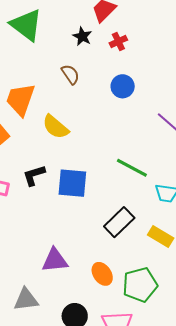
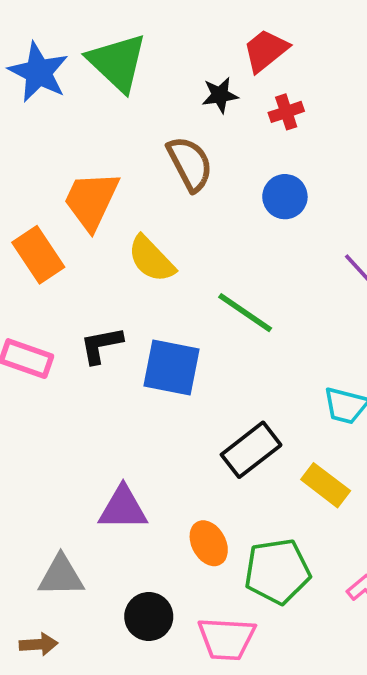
black star: (82, 36) -> (220, 95), turned 30
brown semicircle: (70, 74) -> (190, 164), size x1.4
green line: (132, 168) -> (245, 313), moved

